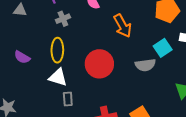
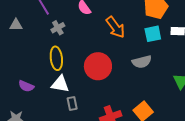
cyan square: (163, 48) -> (153, 34), moved, turned 30
purple semicircle: (22, 57) -> (26, 86), moved

